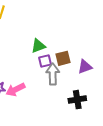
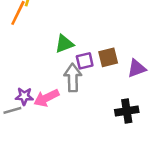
green triangle: (38, 46) -> (64, 44), moved
gray arrow: (53, 74) -> (73, 78), moved

